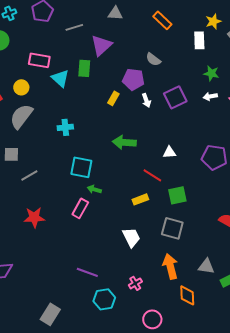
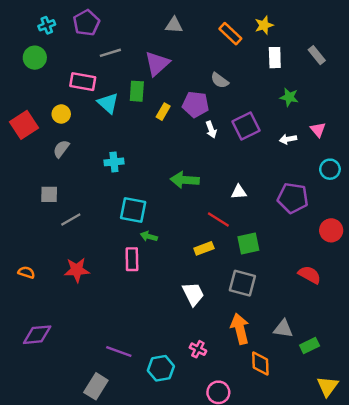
yellow star: (213, 21) -> (264, 25), moved
gray line: (74, 27) -> (110, 53), moved
white arrow: (210, 96) -> (288, 139), moved
yellow rectangle: (113, 98) -> (163, 112), moved
gray semicircle: (21, 116) -> (61, 149), size x0.6
pink rectangle: (80, 208) -> (132, 259), turned -30
purple line: (87, 272) -> (119, 352), moved
pink cross: (135, 283) -> (198, 349), turned -32

